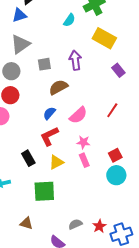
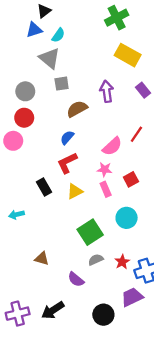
cyan semicircle: (69, 20) -> (58, 35), moved
gray triangle: (20, 44) -> (50, 58), moved, turned -45
purple arrow: (75, 60) -> (107, 91), moved
pink semicircle: (78, 115) -> (112, 146), moved
red square: (115, 155) -> (131, 179), moved
cyan circle: (116, 175) -> (127, 218), moved
green square: (44, 191) -> (90, 232), moved, turned -30

